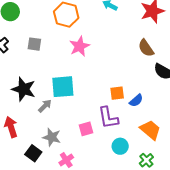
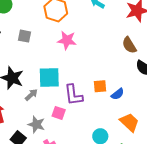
pink star: (80, 46) -> (67, 40), turned 30
purple L-shape: (108, 118) -> (73, 95), moved
pink square: (86, 129) -> (59, 113), moved, turned 32

